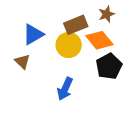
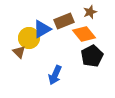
blue triangle: (33, 34) -> (42, 29), moved
yellow circle: (69, 45) -> (29, 38), moved

